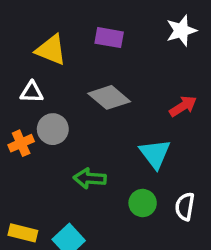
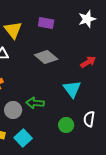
yellow triangle: (51, 50) -> (13, 30), turned 30
gray circle: (53, 129) -> (13, 110), moved
green circle: (143, 203) -> (66, 125), moved

